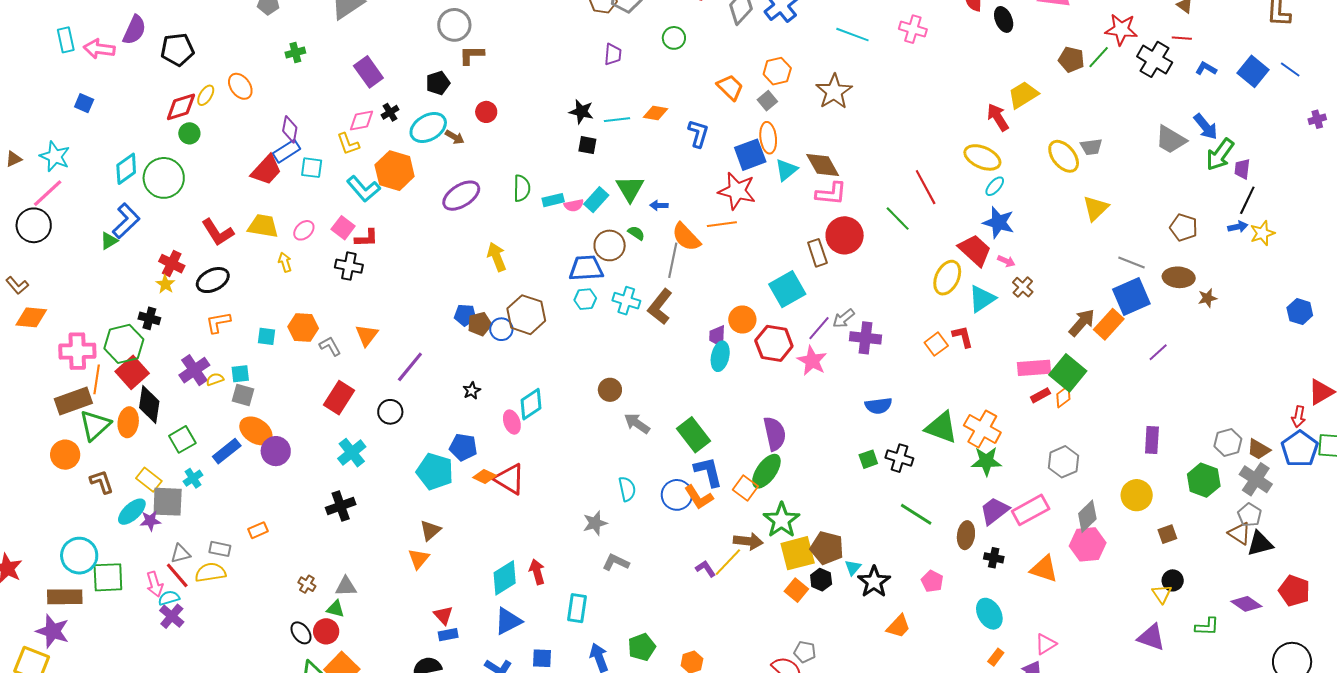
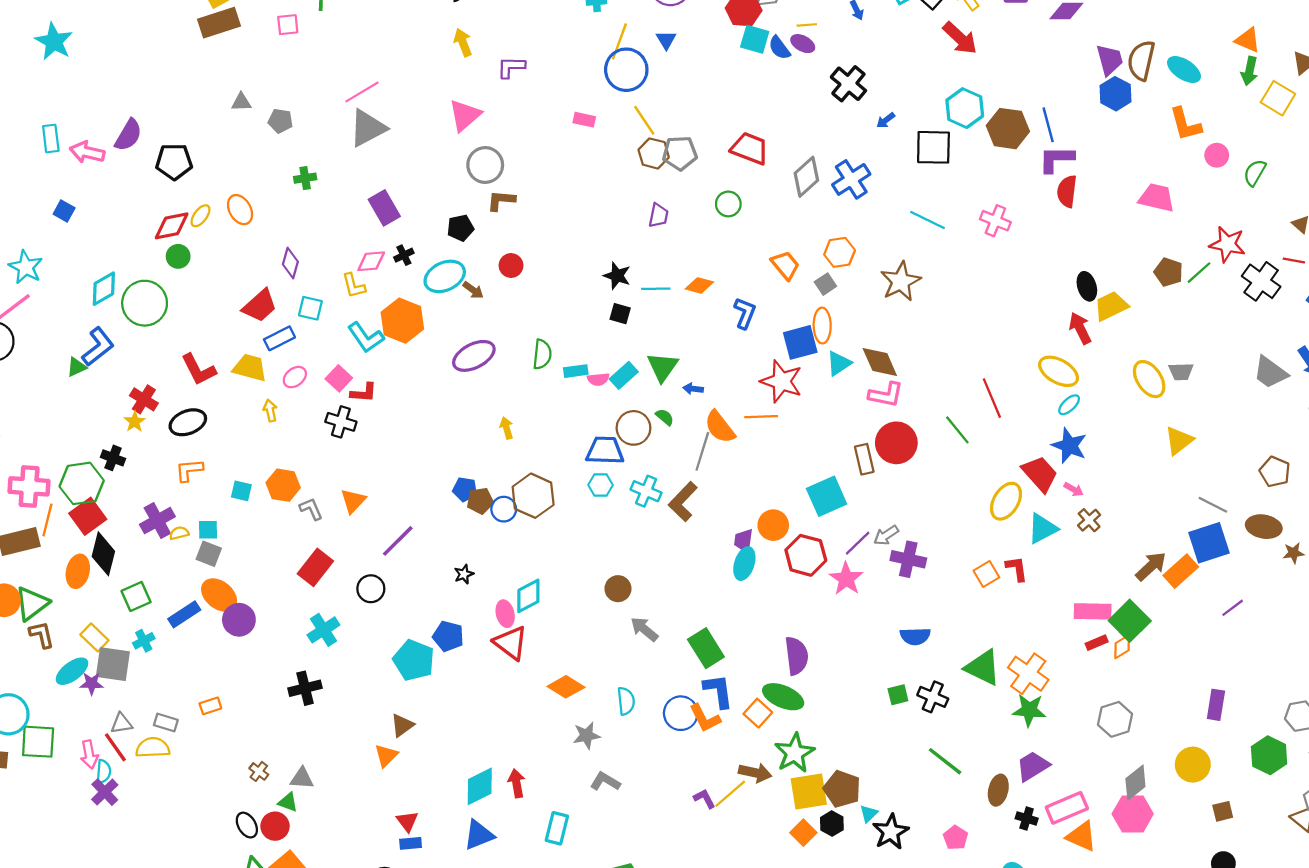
black ellipse: (1004, 19) -> (1087, 286), moved
blue rectangle: (287, 151) -> (279, 338), moved
yellow arrow: (497, 257) -> (507, 428), size x0.7
green triangle: (95, 425) -> (32, 604), moved
green ellipse: (766, 471) -> (783, 697), turned 72
orange diamond: (485, 476) -> (566, 687), moved, size x1.4
red triangle: (509, 479) -> (511, 643), moved
pink rectangle: (1031, 510) -> (1067, 808), moved
cyan semicircle: (169, 598) -> (104, 771), turned 105

